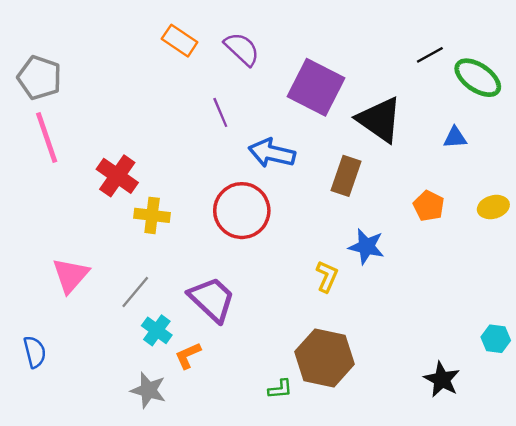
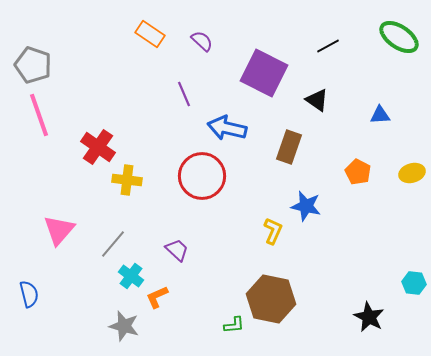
purple semicircle: (242, 49) -> (202, 41), size x0.7
black line: (430, 55) -> (328, 46), moved
green ellipse: (478, 78) -> (399, 37), moved
black triangle: (380, 120) -> (317, 100), size x0.6
purple trapezoid: (212, 299) -> (177, 250), size x0.6

